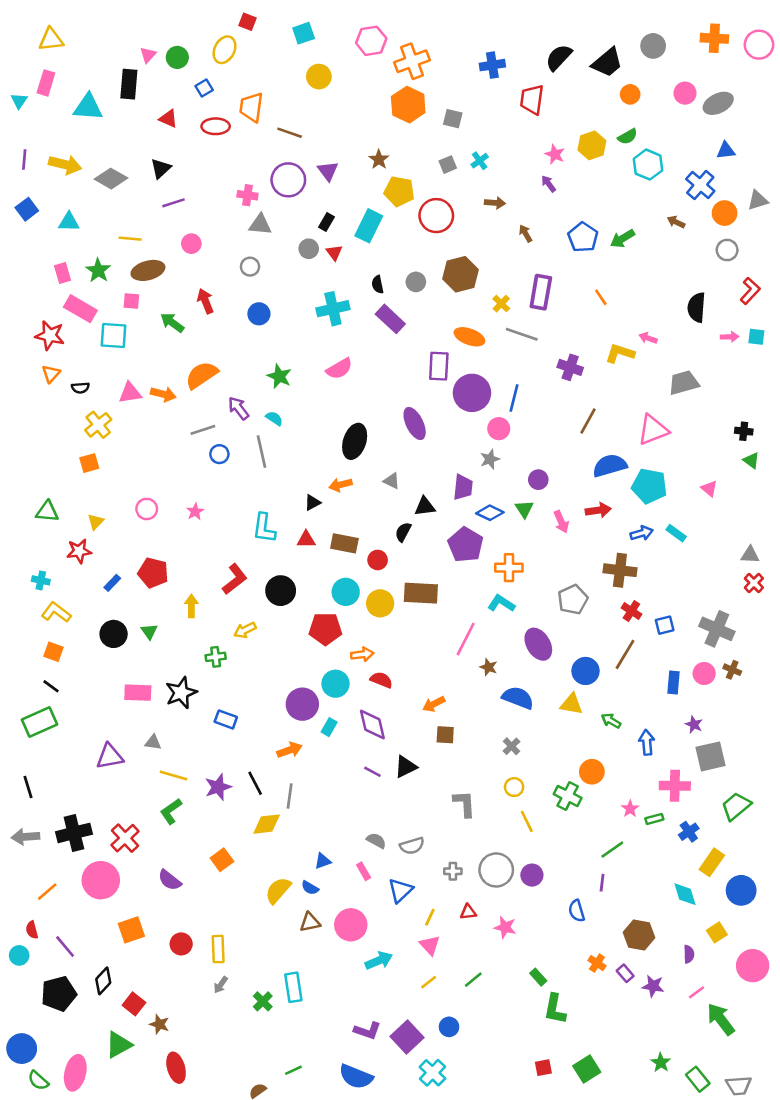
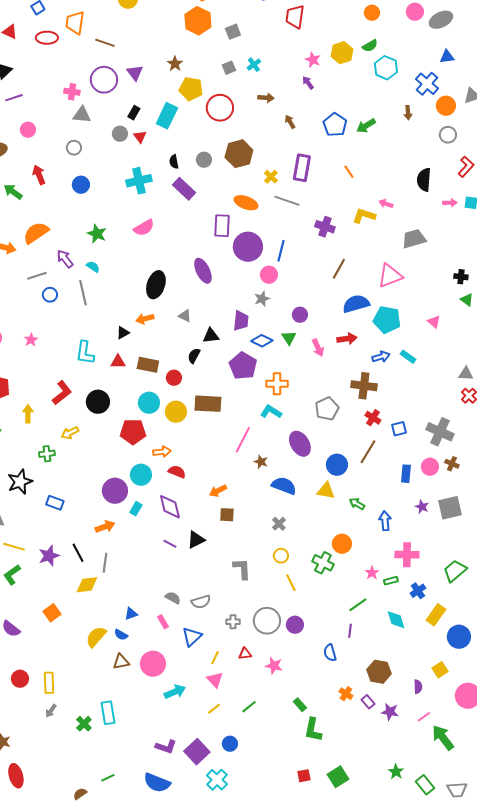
gray square: (453, 119) -> (233, 32), turned -35
brown arrow: (676, 222) -> (408, 113), turned -120
gray square: (711, 756) -> (450, 508), moved
cyan diamond: (685, 894) -> (396, 620), moved

